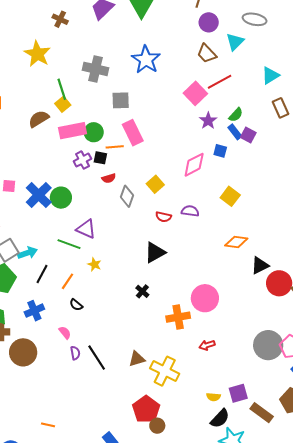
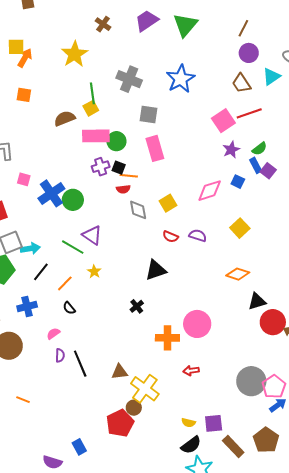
orange line: (115, 147) -> (129, 176), moved
gray diamond: (127, 196) -> (138, 210), turned -40
pink semicircle: (65, 333) -> (53, 333), turned -96
orange line: (48, 425) -> (23, 400), moved
brown circle: (157, 426) -> (134, 408), moved

